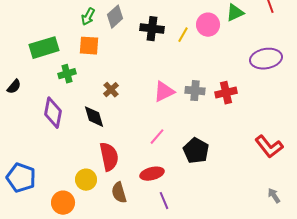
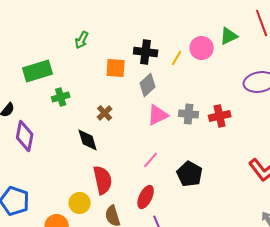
gray diamond: (115, 17) -> (148, 85), moved
orange square: (89, 46) -> (116, 68), moved
purple diamond: (53, 113) -> (25, 136), moved
red ellipse: (152, 174) -> (146, 197), turned -50

